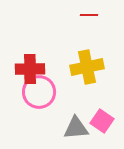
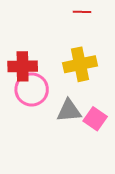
gray triangle: (76, 128) -> (69, 111), moved

